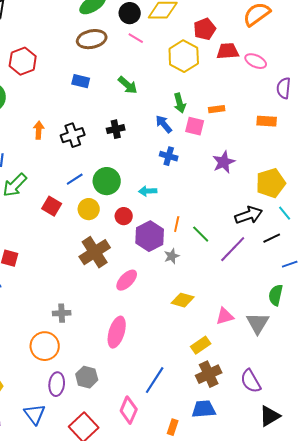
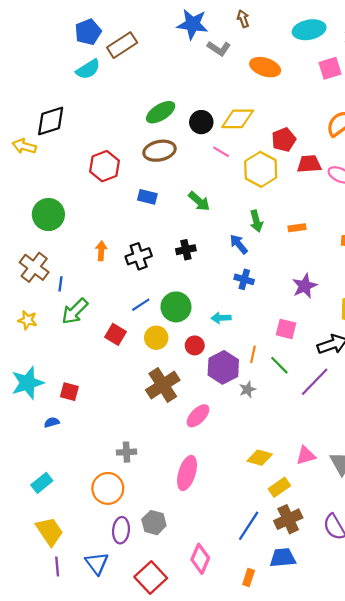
pink line: (136, 38) -> (221, 152), moved
red hexagon: (23, 61) -> (104, 166), moved
pink square: (195, 126) -> (286, 329), moved
yellow diamond: (183, 300) -> (260, 458), moved
blue line: (155, 380) -> (249, 526), moved

